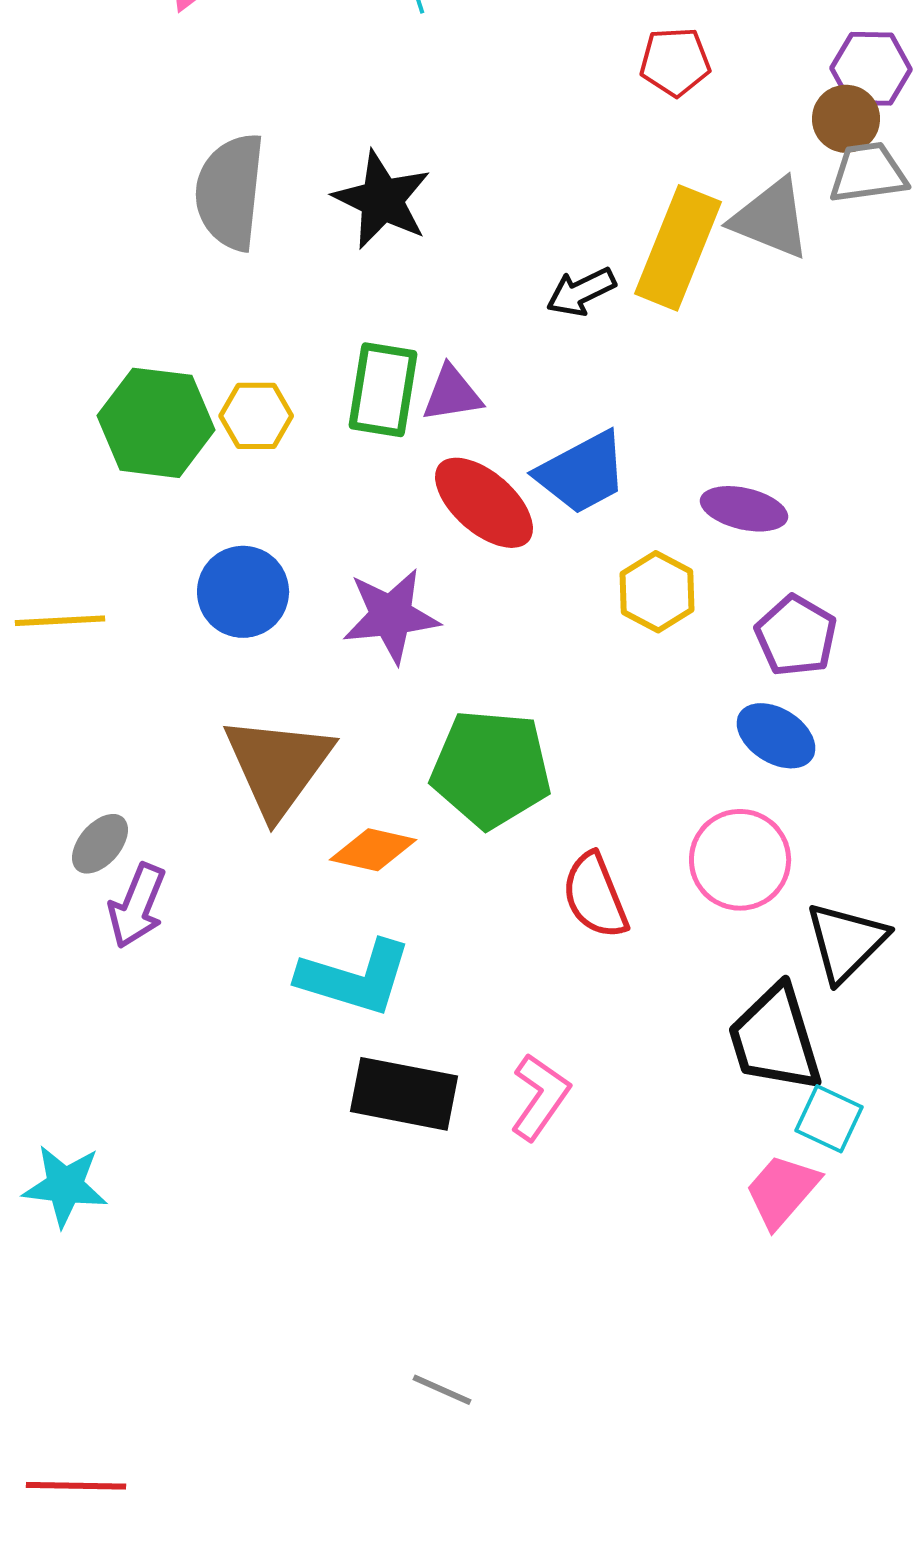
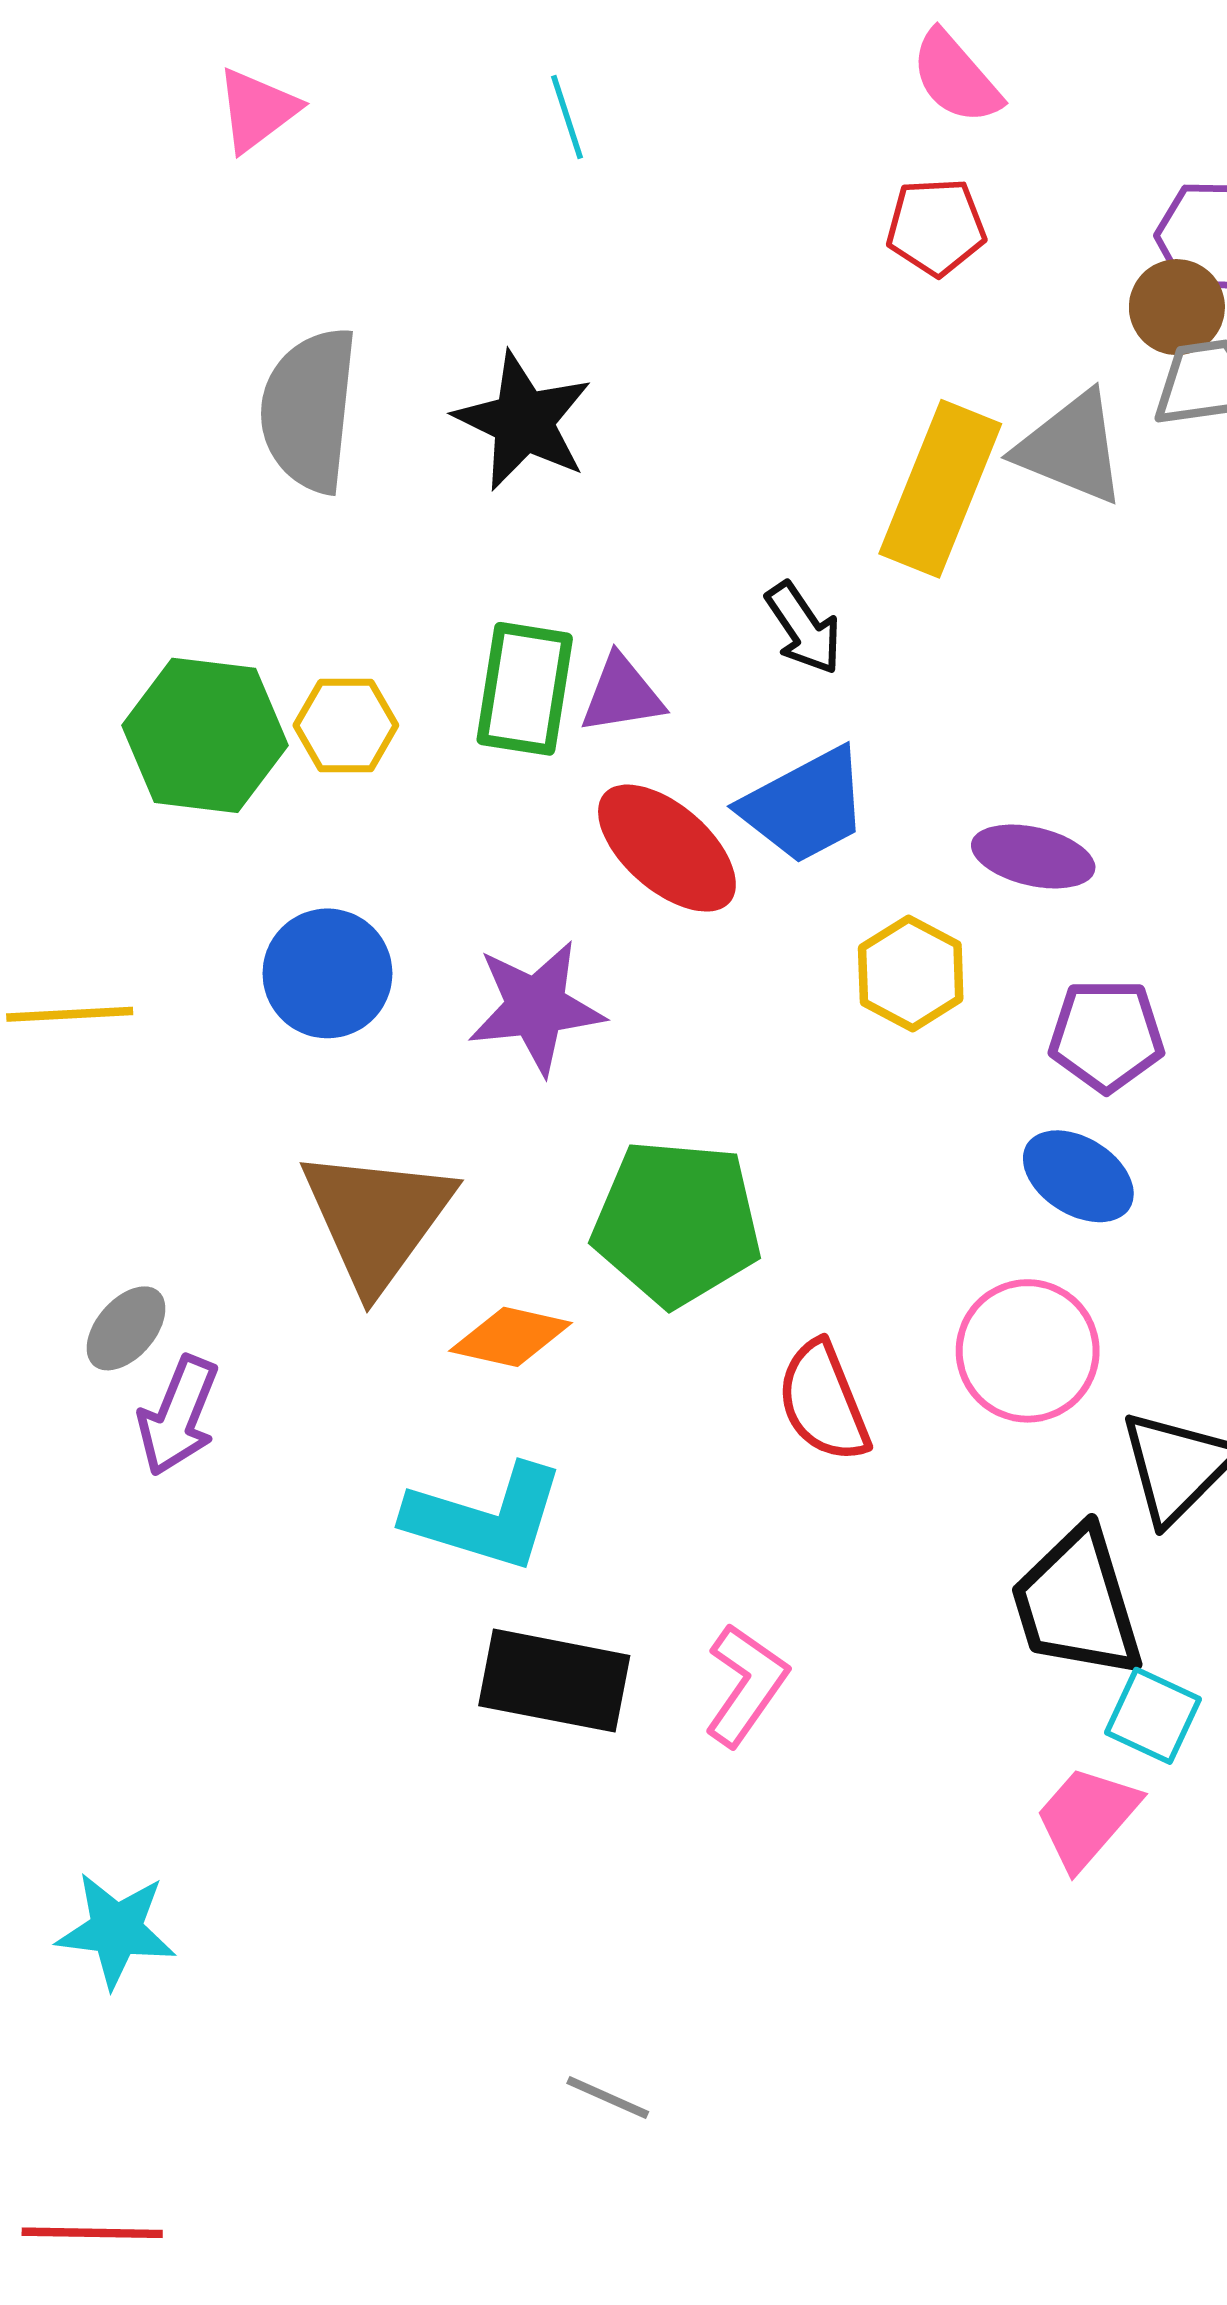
black arrow: (581, 292) -> (804, 628), moved, turned -98
purple pentagon: (796, 636) -> (1106, 1035), turned -30
cyan star: (65, 1186) -> (116, 1930), moved

